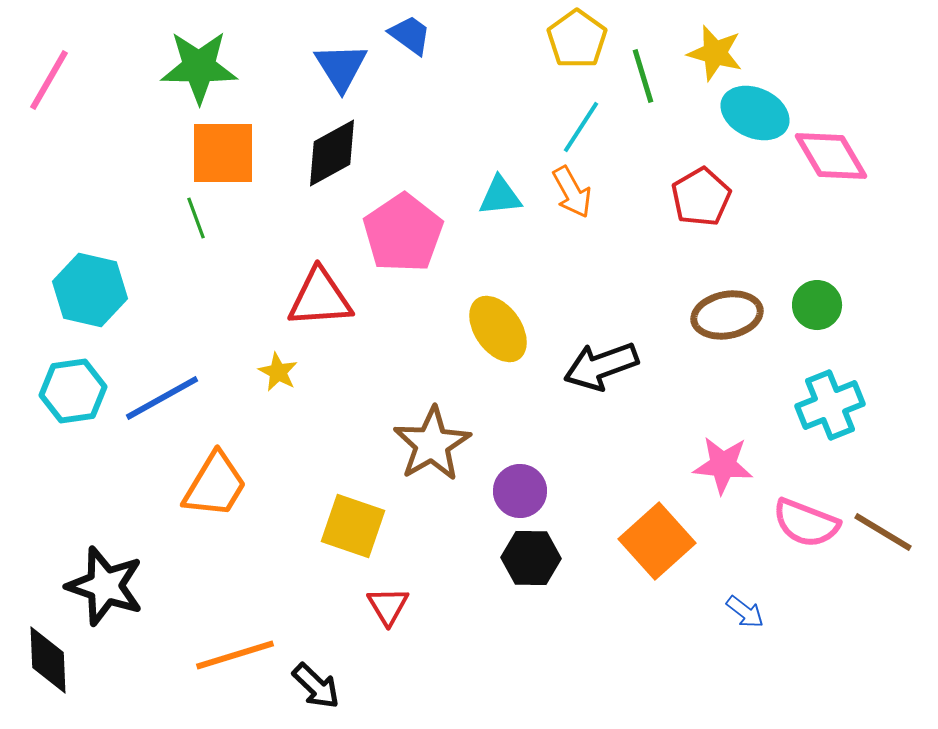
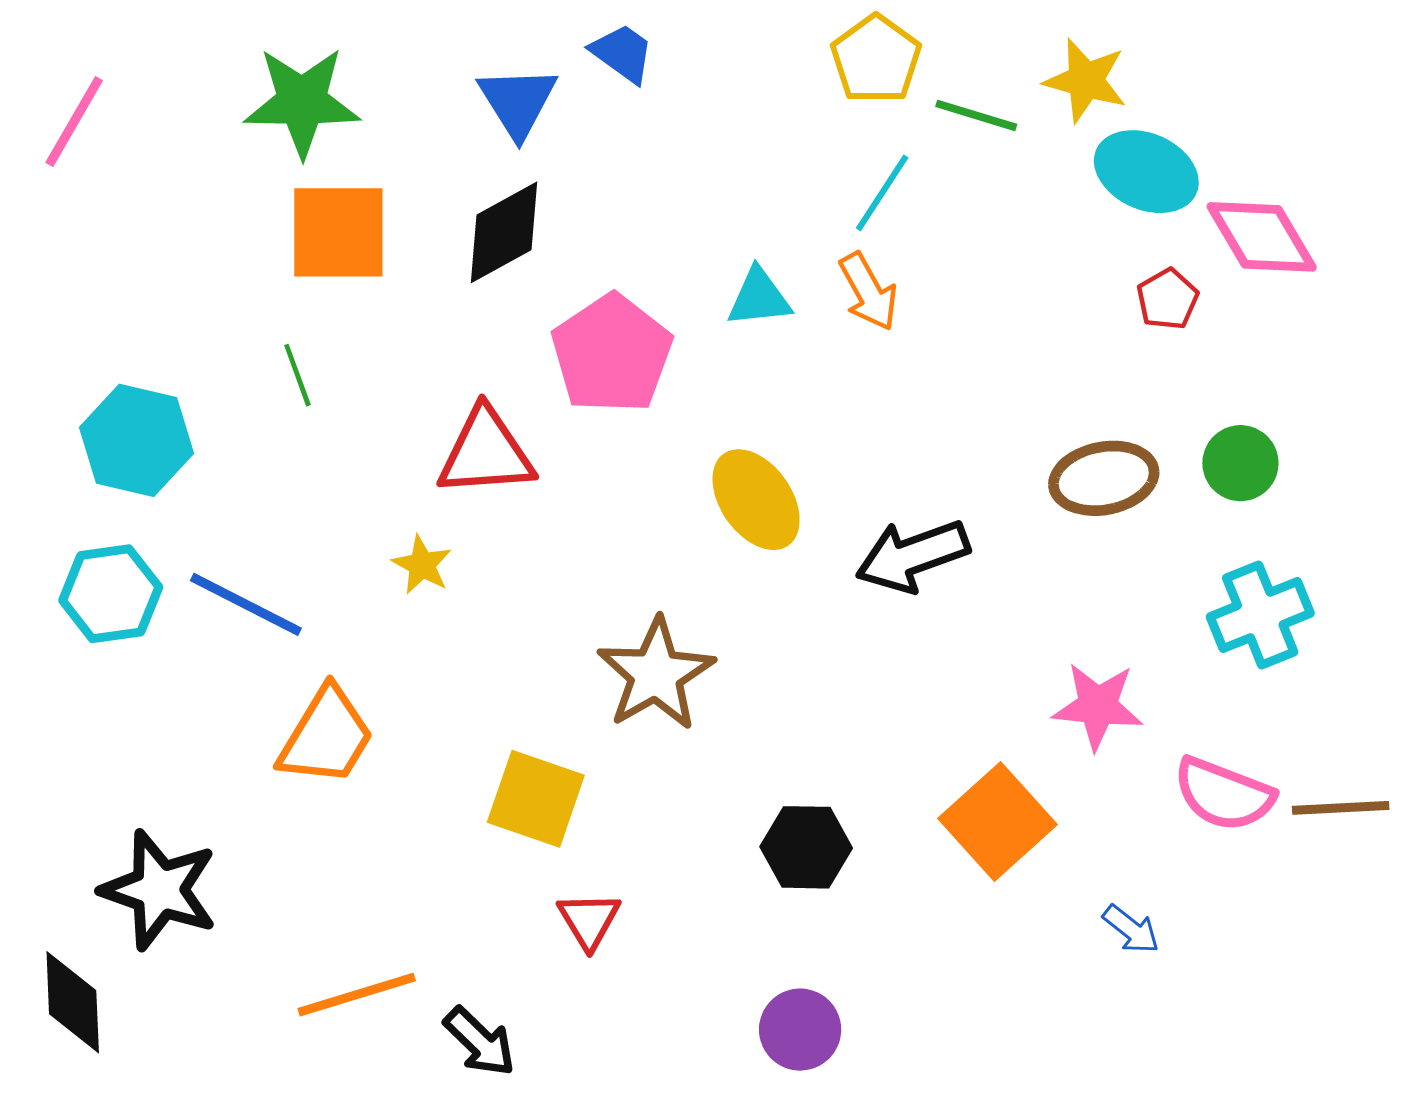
green line: (643, 76) -> (976, 115), turned -56
red pentagon: (701, 197) -> (1168, 299), moved, size x0.7
green line: (196, 218) -> (297, 375), moved
blue line: (162, 398) -> (246, 604), turned 56
purple circle: (520, 491) -> (800, 1030), moved
brown line: (883, 532) -> (1341, 808), turned -34

